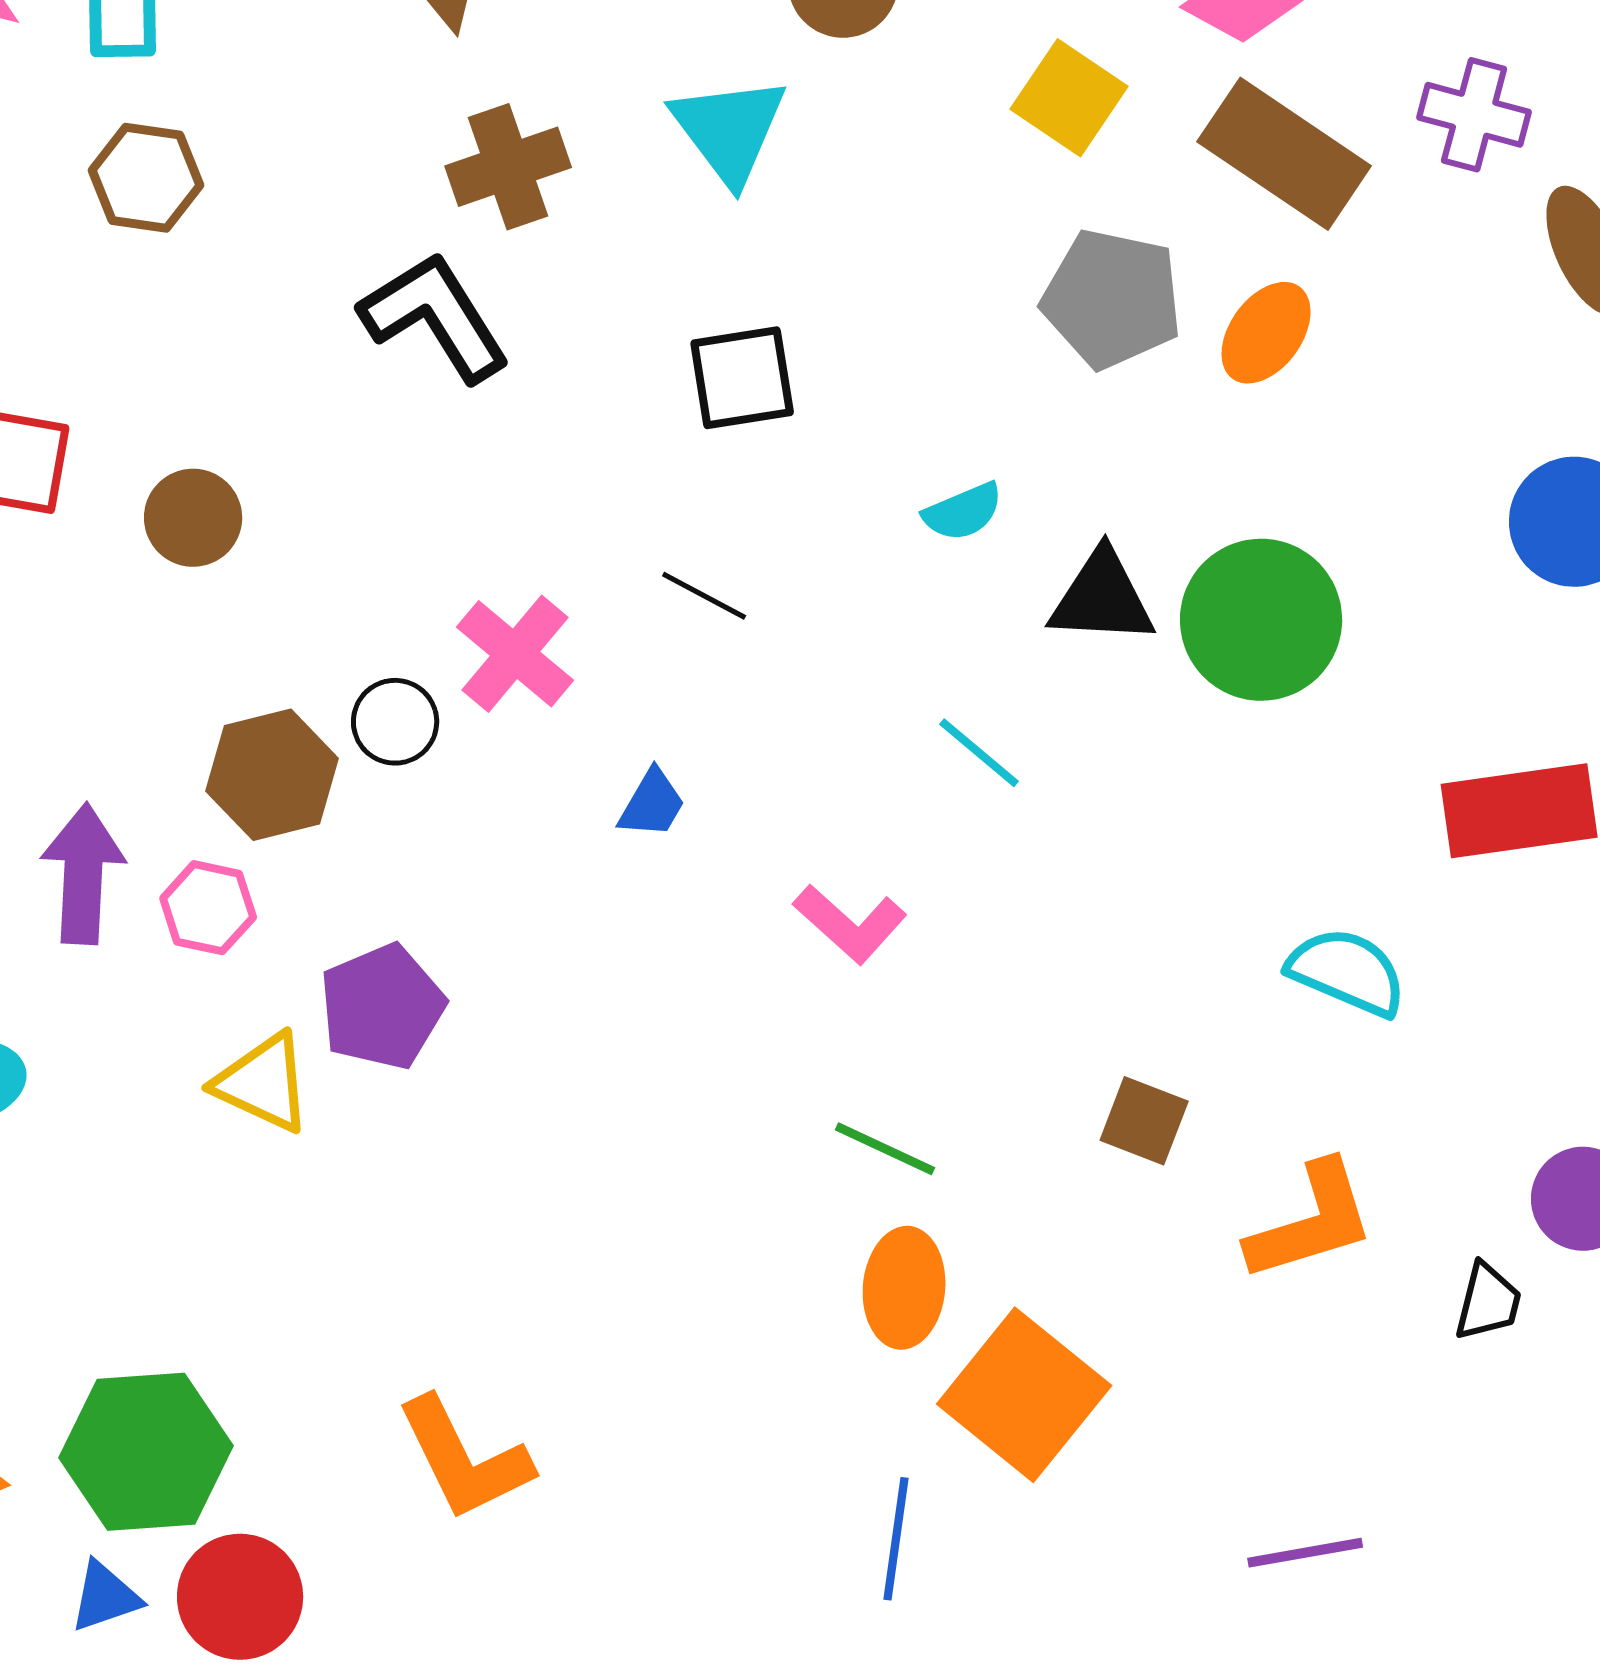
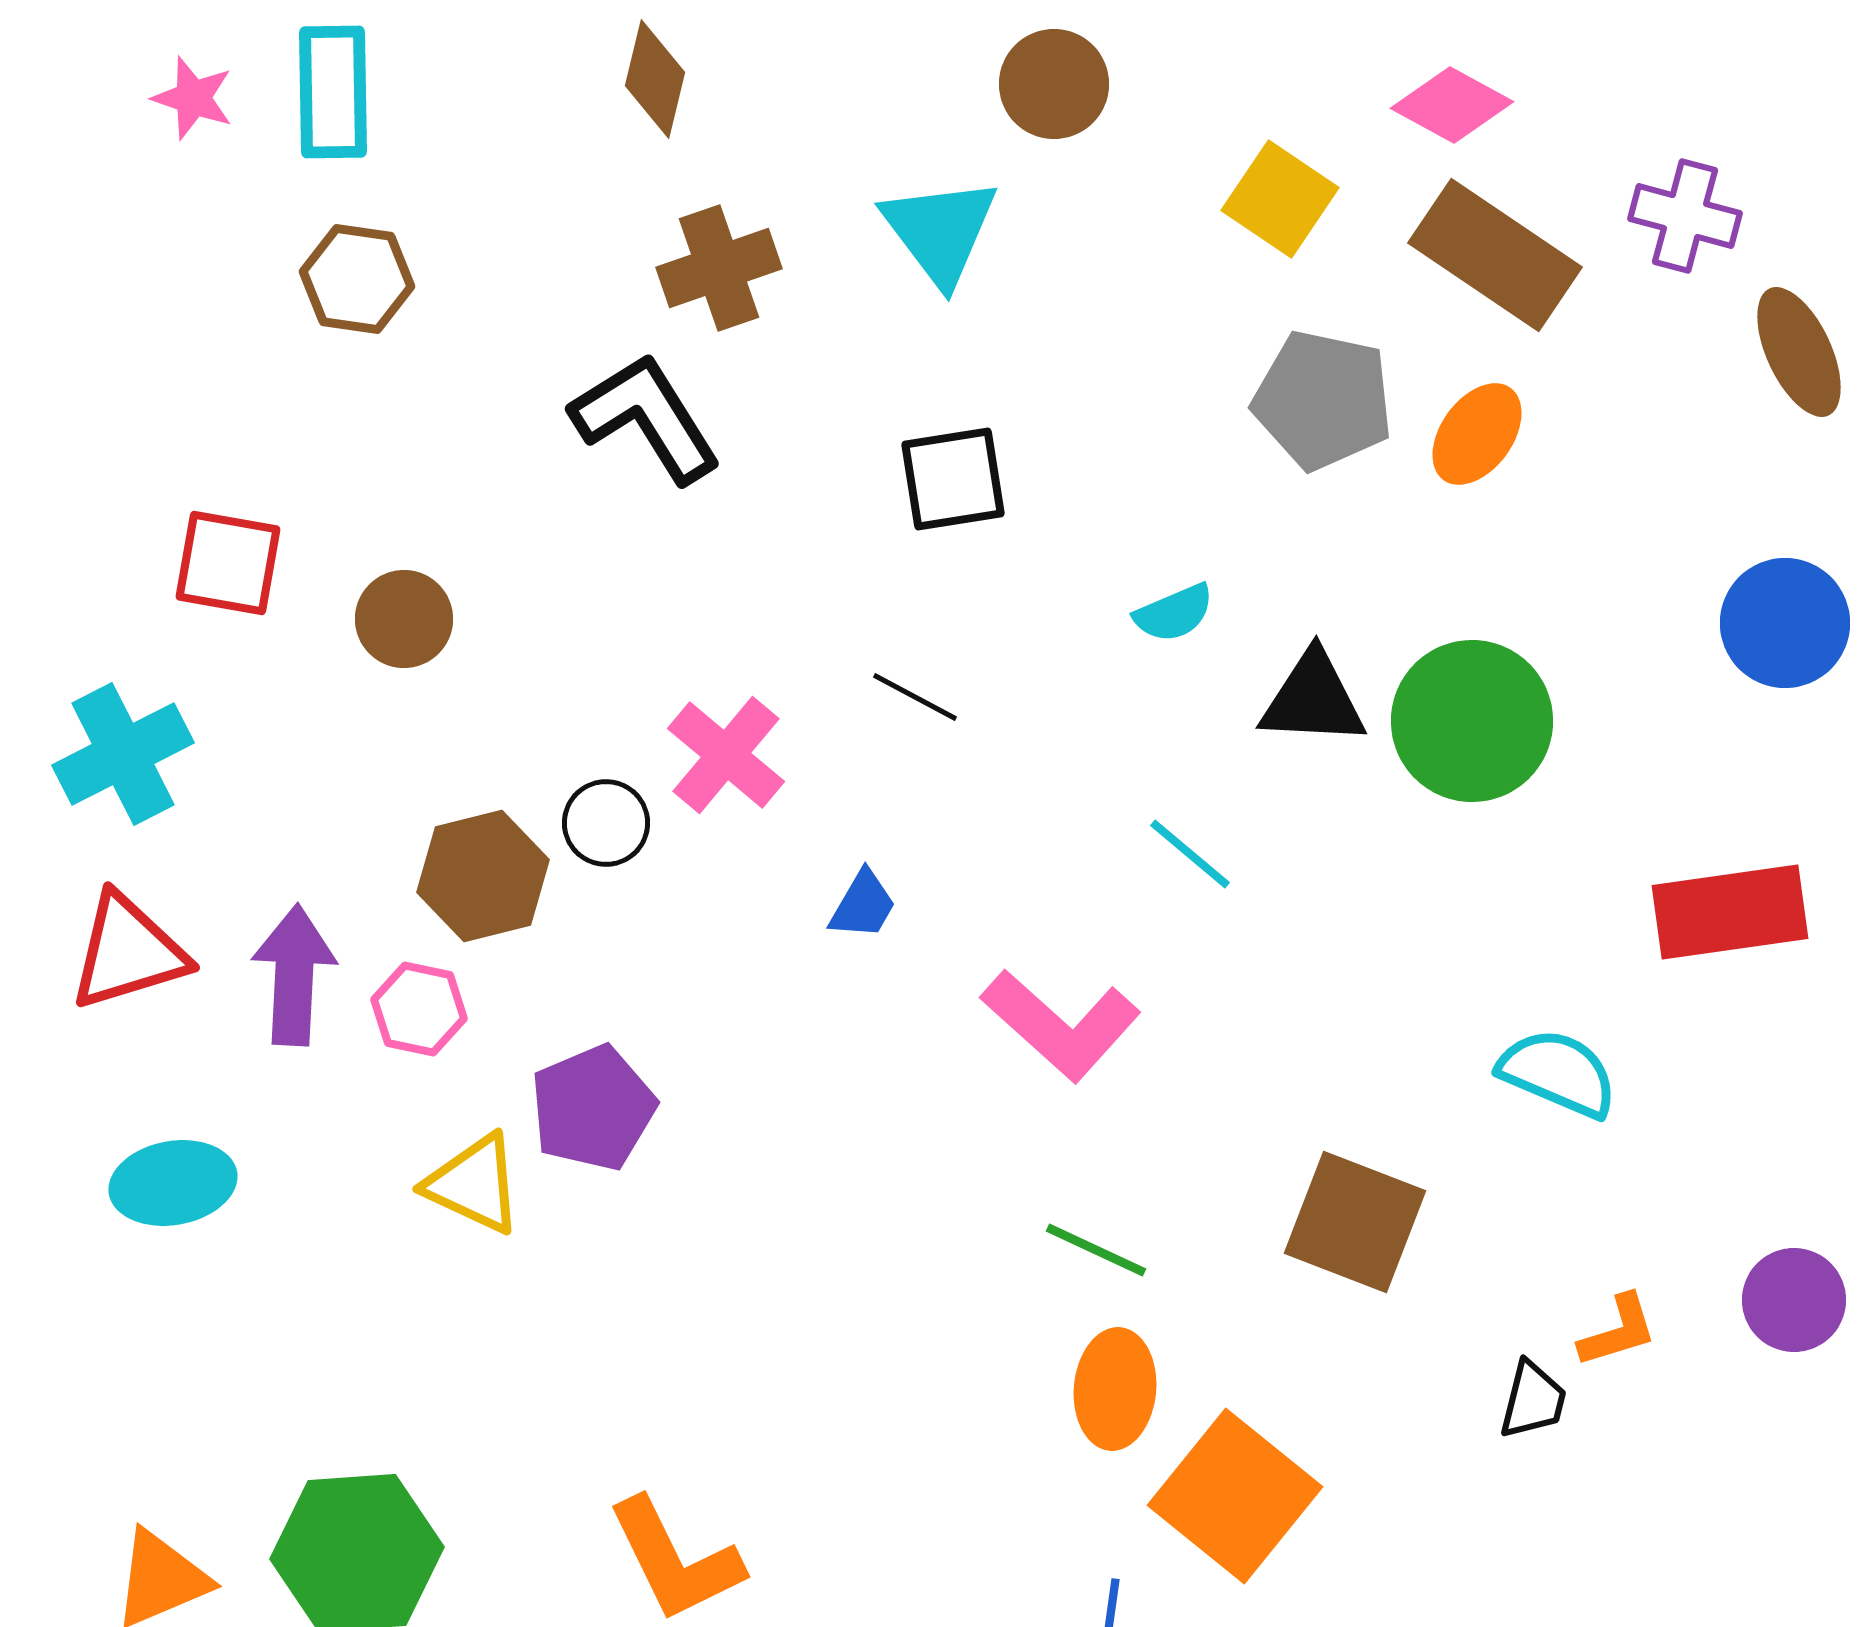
pink L-shape: (850, 924) -> (1061, 1025), size x1.4
brown square: (1144, 1121) -> (1355, 1222), size x1.6
orange L-shape: (1311, 1222) -> (1618, 1331), moved, size x0.6
black trapezoid: (1488, 1302) -> (1533, 1400), moved

